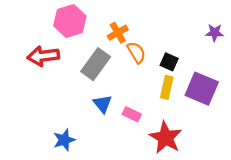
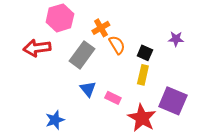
purple star: (215, 33) -> (176, 39), moved
purple square: (202, 89) -> (173, 101), moved

